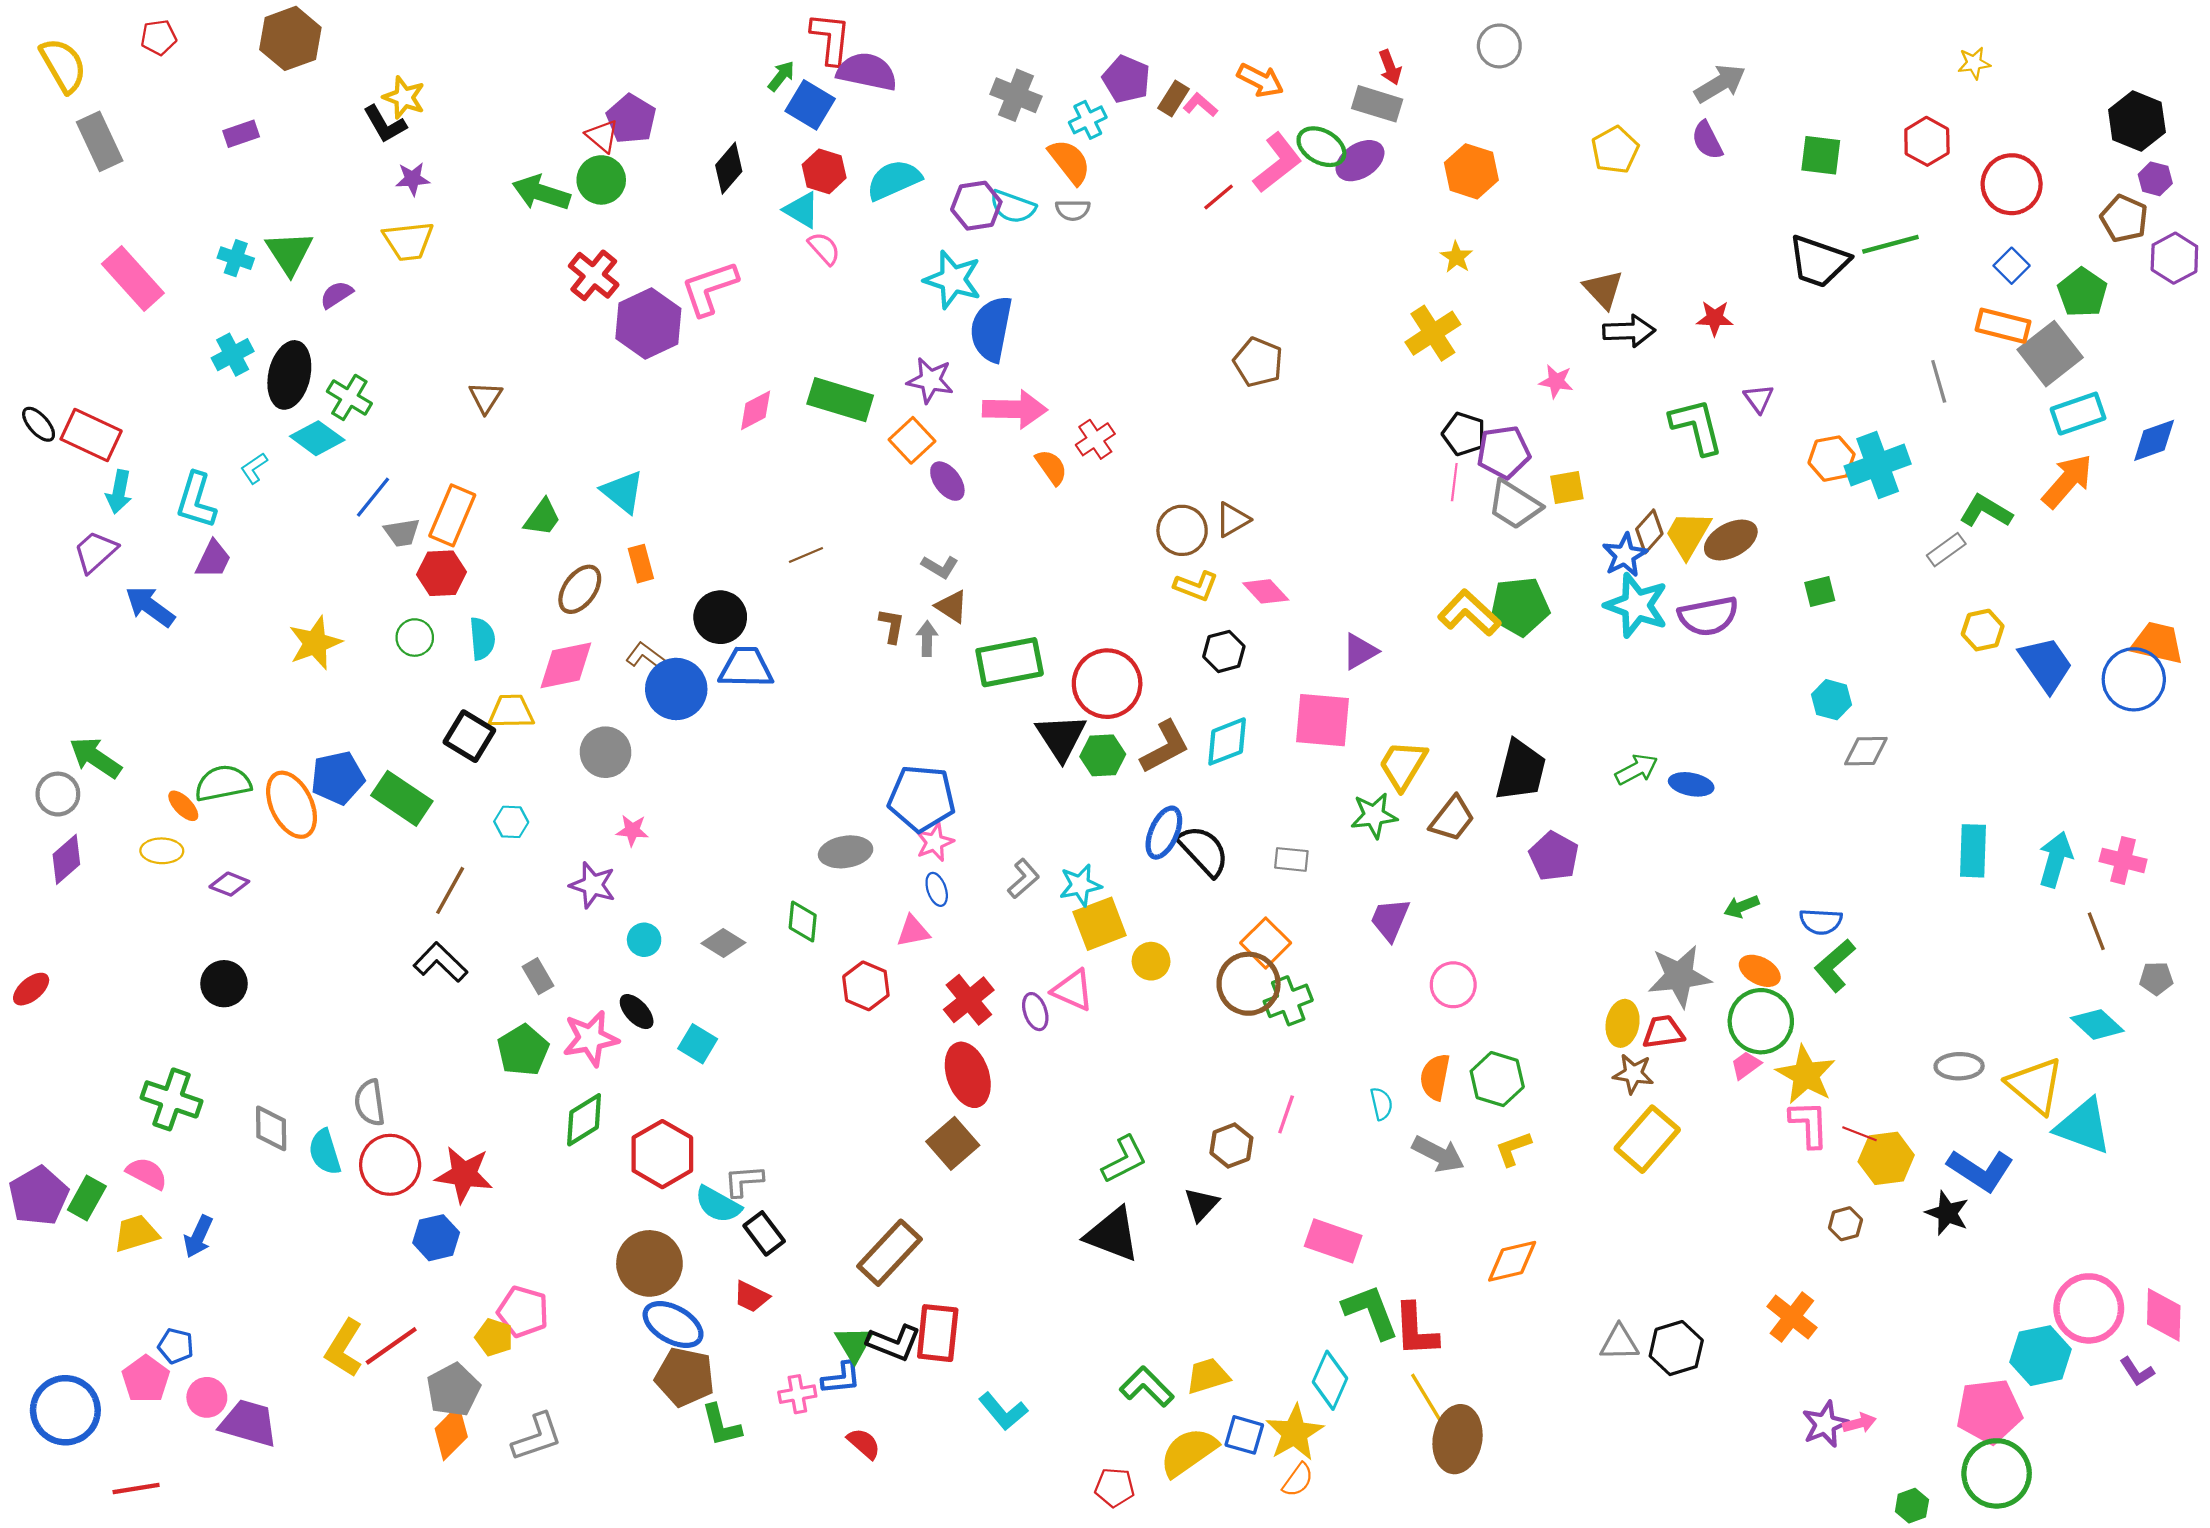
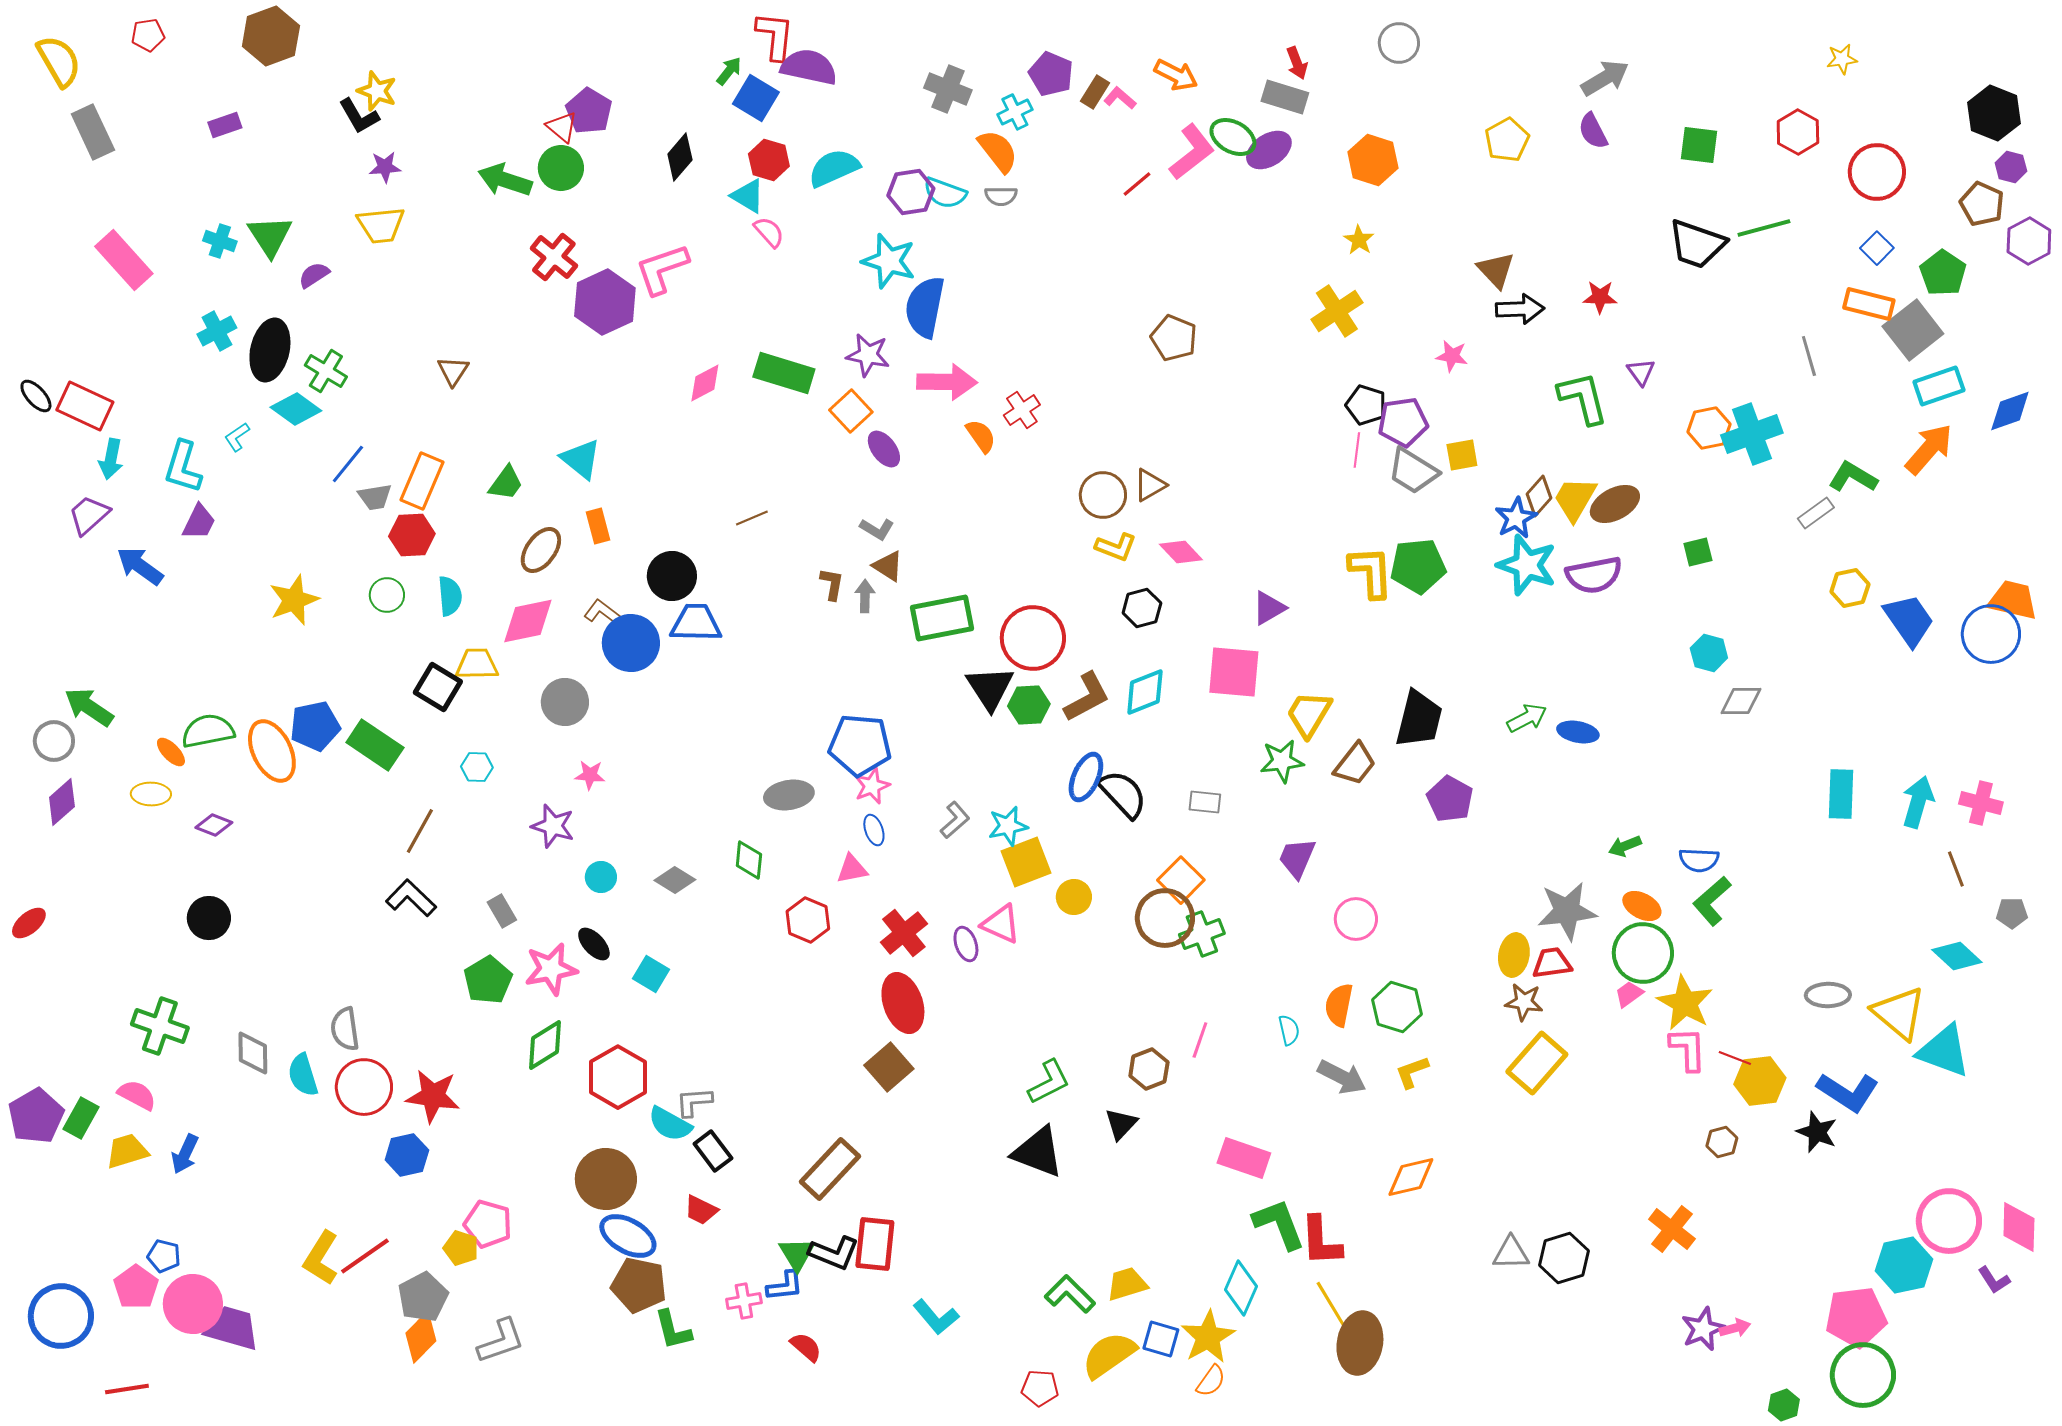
yellow L-shape: (1469, 613) -> (1371, 572), turned 44
pink circle: (207, 1397) -> (193, 1304), size x1.6

